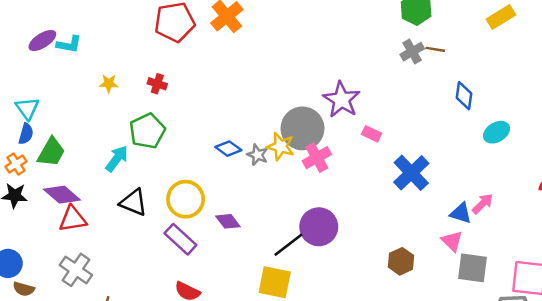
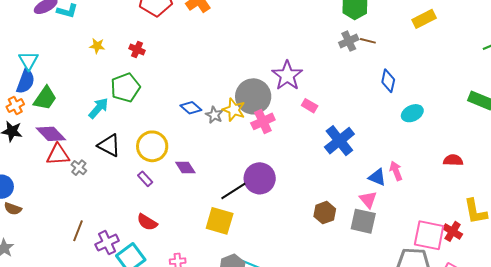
blue semicircle: (26, 134) -> (26, 81), size x1.4
pink arrow: (483, 204) -> (396, 171), turned -72
purple rectangle: (180, 239) -> (145, 179), size x0.6
gray square: (473, 268) -> (363, 221), moved
gray cross: (76, 270) -> (79, 168), moved, size x0.6

